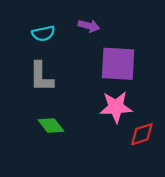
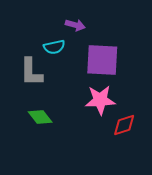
cyan semicircle: (43, 33) -> (54, 47), moved

